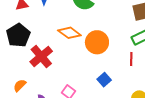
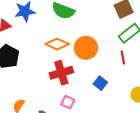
red cross: (41, 56) -> (61, 73), moved, turned 35

